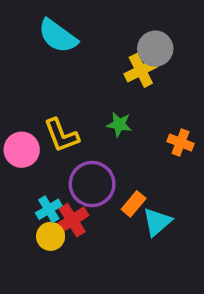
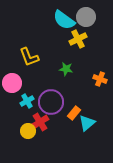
cyan semicircle: (58, 36) -> (64, 20), moved
gray circle: (155, 49) -> (86, 17), moved
yellow L-shape: (61, 135) -> (29, 57), moved
cyan cross: (49, 209) -> (27, 101), moved

